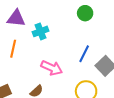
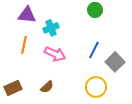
pink arrow: (52, 68) -> (55, 54), moved

